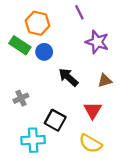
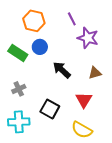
purple line: (79, 12) -> (72, 19), moved
green rectangle: (20, 45) -> (18, 53), moved
cyan cross: (33, 140) -> (19, 122), moved

